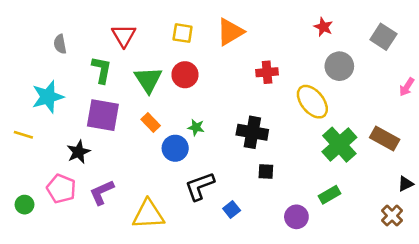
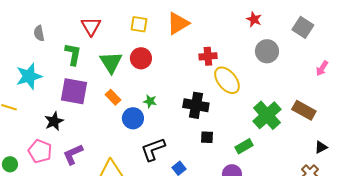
yellow ellipse: (312, 102) -> (227, 80), moved
green rectangle: (330, 195) -> (244, 146), moved

